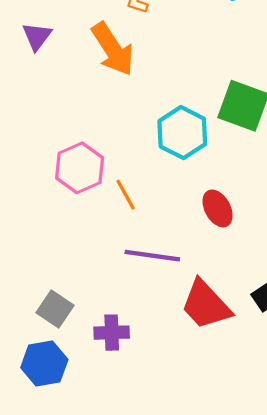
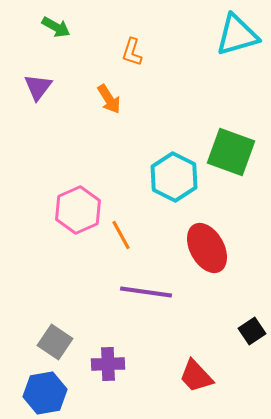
orange arrow: (113, 49) -> (109, 99), size x0.6
red ellipse: (218, 208) -> (207, 248), size x1.4
red trapezoid: (206, 305) -> (196, 376), moved, size x0.7

